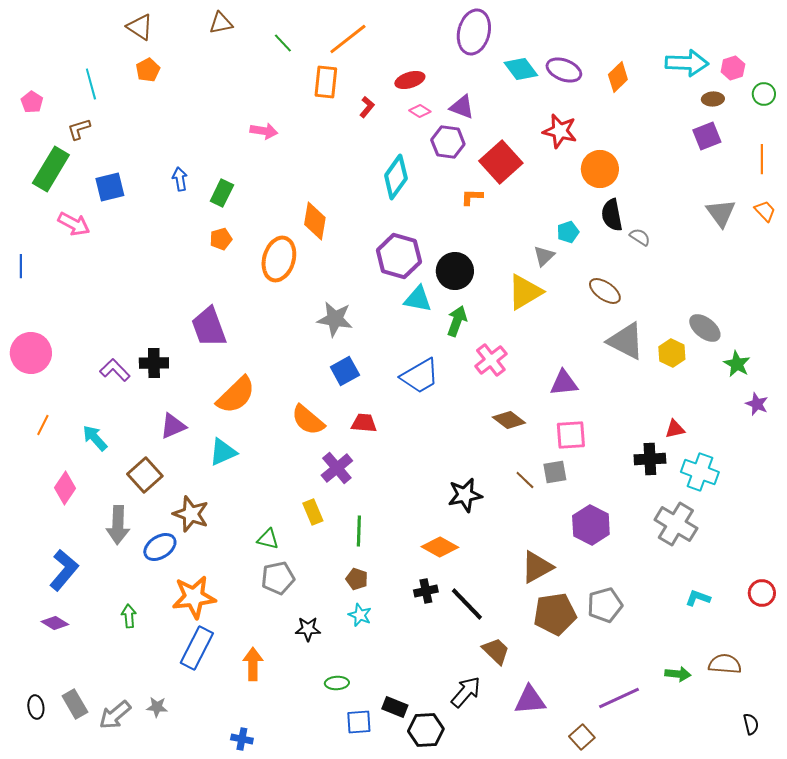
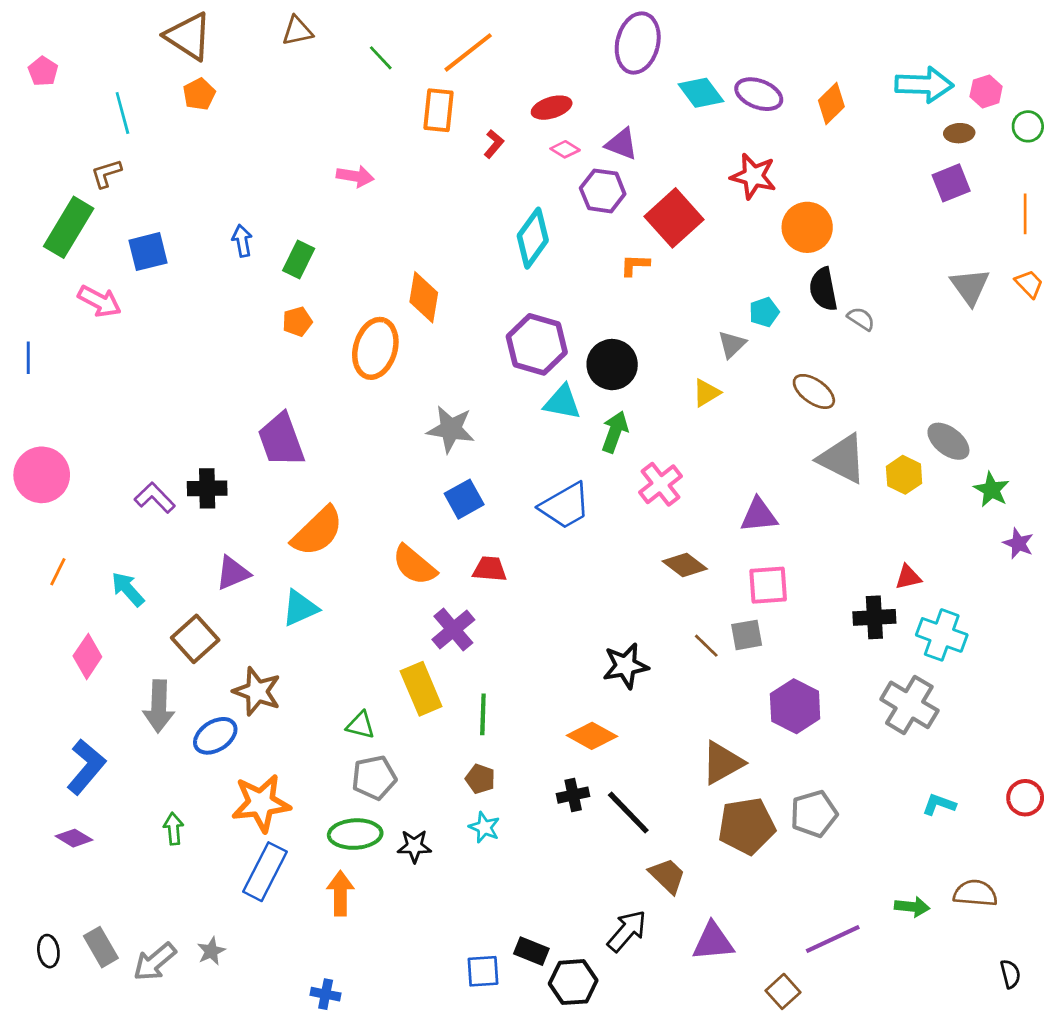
brown triangle: (140, 27) -> (188, 36), size x1.4
pink pentagon: (32, 102) -> (43, 71), moved
yellow triangle: (525, 292) -> (706, 393), size x0.6
yellow rectangle: (313, 512) -> (421, 689), size x1.5
green ellipse: (337, 683) -> (355, 834), moved, size x1.6
gray star: (157, 707) -> (211, 951), turned -30

